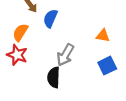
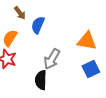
orange triangle: (103, 36) -> (87, 41), size x1.5

